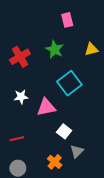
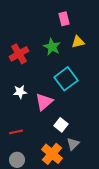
yellow triangle: (91, 49) -> (78, 42), moved
pink triangle: (46, 107) -> (44, 102), turned -30
orange cross: (55, 162) -> (52, 154), size x1.5

